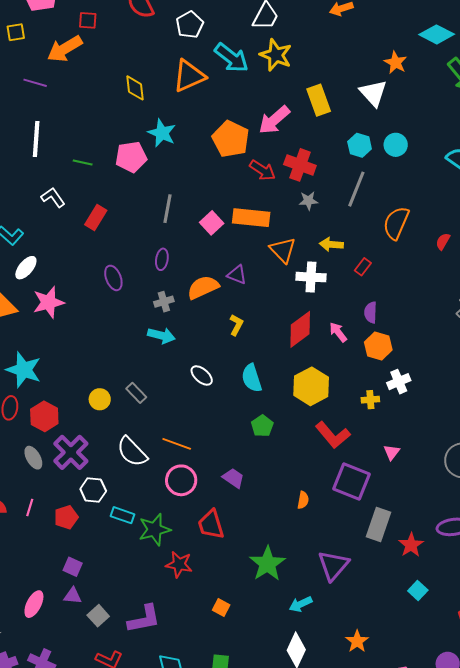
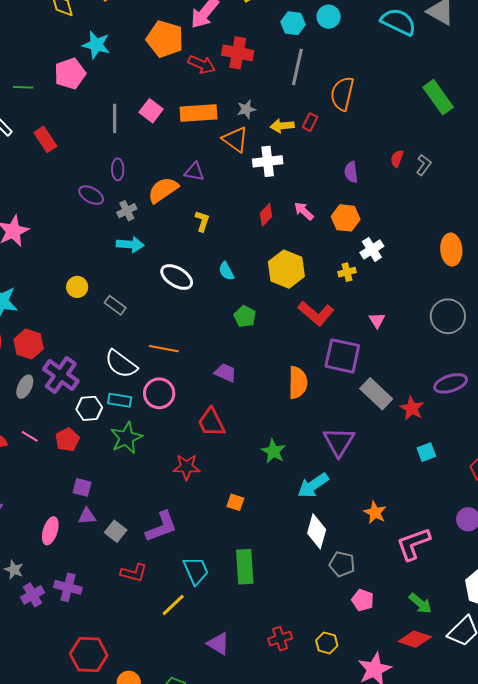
gray star: (308, 201) -> (246, 109), moved
red rectangle: (96, 218) -> (45, 139), turned -55
pink square: (212, 223) -> (151, 111), moved
red semicircle: (443, 241) -> (397, 159), moved
red rectangle: (363, 267) -> (310, 122), moved
purple ellipse: (113, 278) -> (91, 195), moved, turned -30
purple semicircle: (371, 312) -> (351, 172), moved
red diamond: (300, 329) -> (266, 215), size x0.6
white ellipse: (202, 375) -> (177, 277), size x1.4
cyan semicircle: (252, 378) -> (226, 271), size x0.7
yellow circle: (100, 399) -> (77, 287), moved
gray ellipse: (33, 458) -> (25, 387), turned 65
pink circle: (181, 480) -> (159, 393), moved
orange semicircle: (303, 500) -> (298, 383), size x1.8
pink line: (30, 508) -> (30, 436), turned -66
cyan rectangle: (122, 515) -> (120, 400), moved
gray rectangle: (378, 525) -> (376, 394), turned -56
green star: (155, 530) -> (126, 438), moved
green star: (267, 564) -> (273, 451), size x0.7
cyan square: (418, 590) -> (426, 452), turned 36
cyan arrow: (301, 604) -> (313, 485), size x1.4

